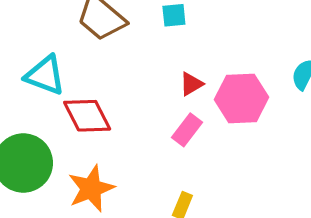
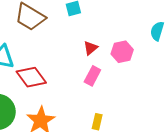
pink hexagon: (242, 98) -> (122, 52), size x0.7

